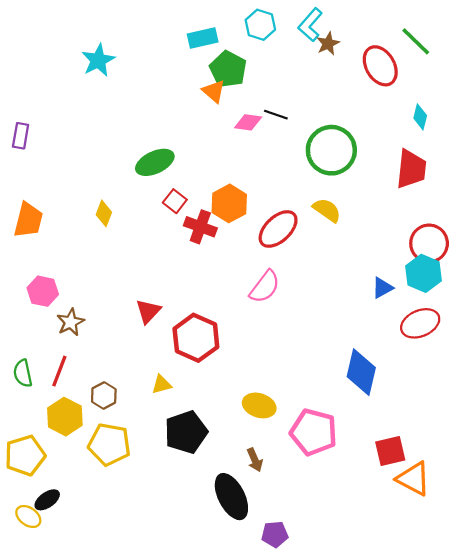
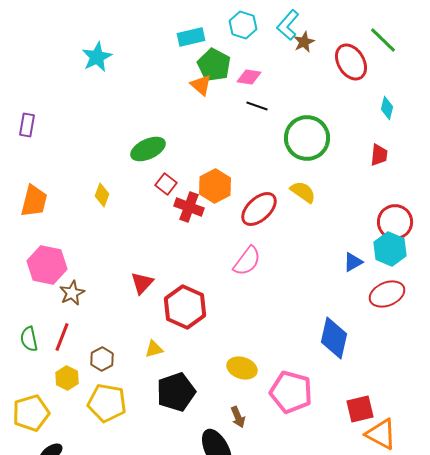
pink diamond: (248, 122) -> (249, 77), moved
red trapezoid: (411, 169) -> (379, 155), size x0.6
pink hexagon: (43, 291) -> (47, 265), size x1.4
yellow hexagon: (65, 417) -> (67, 378), size x0.7

